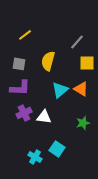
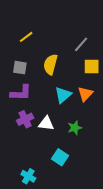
orange triangle: (81, 89) -> (85, 94), turned 42
green star: (83, 123) -> (75, 128), moved
cyan cross: (35, 157) -> (28, 176), moved

